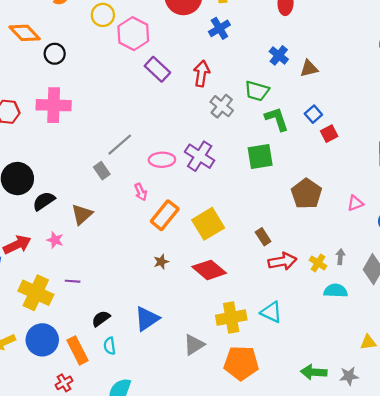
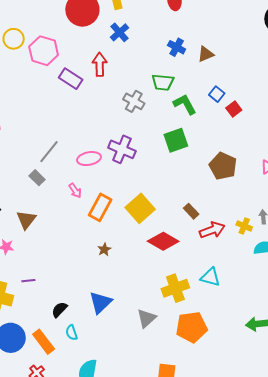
red arrow: (202, 73) -> (100, 64), moved
red diamond: (209, 270) -> (163, 241), moved

